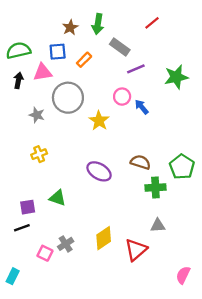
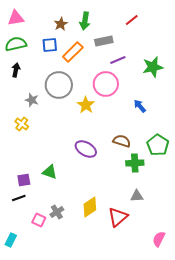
gray rectangle: (120, 47) -> (104, 41), turned -48
orange rectangle: (84, 60) -> (73, 52), size x1.5
pink triangle: (43, 72) -> (16, 18), moved
pink circle: (122, 97) -> (106, 84), size x1.6
blue arrow: (142, 107) -> (140, 106), moved
yellow cross: (39, 154) -> (22, 124), moved, turned -32

